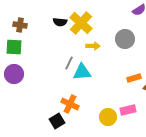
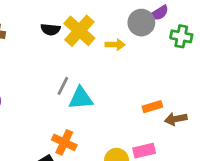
gray circle: (125, 39) -> (141, 23), moved
yellow arrow: (93, 46) -> (115, 45), moved

